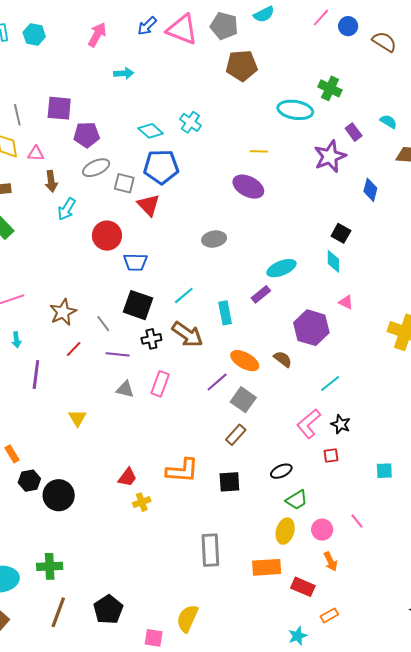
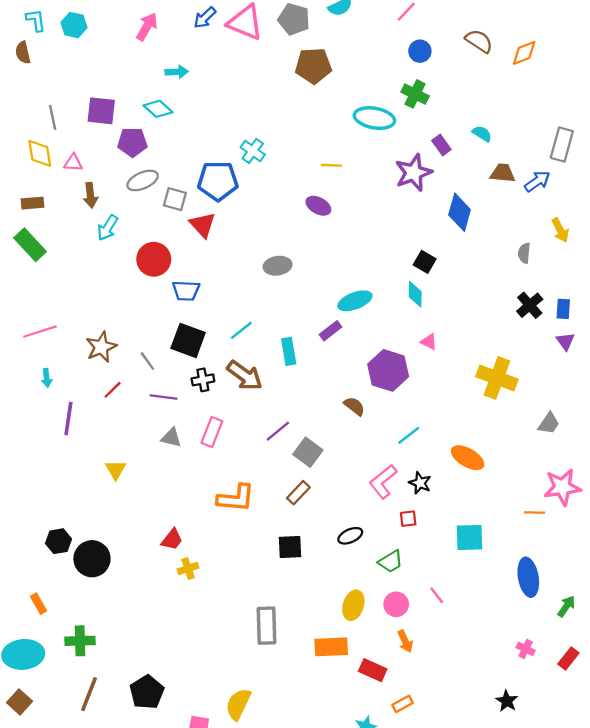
blue circle: (348, 26) -> (420, 51), moved
cyan cross: (190, 122) -> (253, 151), moved
cyan diamond: (151, 131) -> (158, 109), moved
purple ellipse: (248, 187) -> (318, 206), size x0.7
blue diamond: (370, 190) -> (460, 212), size x1.4
orange ellipse: (245, 361) -> (468, 458), moved
orange rectangle: (12, 454) -> (39, 604), moved
orange L-shape: (182, 470) -> (236, 498), moved
cyan square: (384, 471) -> (469, 538), size x1.5
green trapezoid: (297, 500) -> (391, 561), moved

